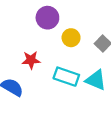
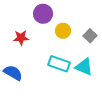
red star: (31, 60) -> (21, 38), moved

